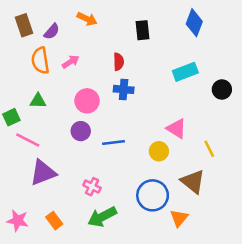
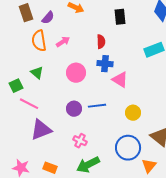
green triangle: (38, 101) -> (37, 73), turned 40
pink triangle: (177, 129) -> (120, 80), moved
purple circle: (81, 131) -> (74, 109), moved
orange rectangle: (54, 221) -> (50, 168), turned -32

